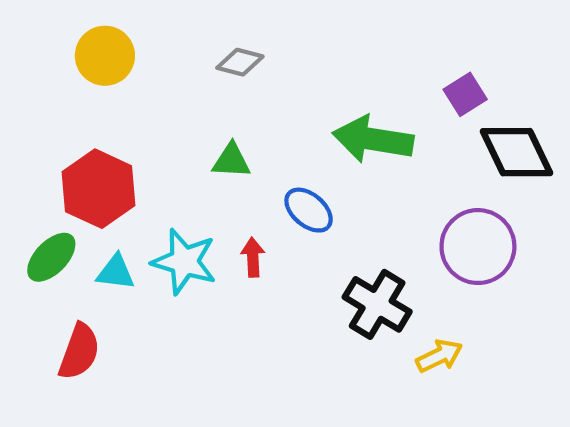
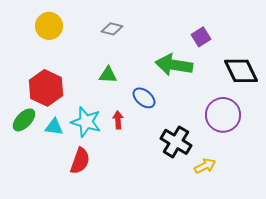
purple square: (465, 94) -> (201, 37), moved
red semicircle: (79, 352) -> (80, 161), moved

